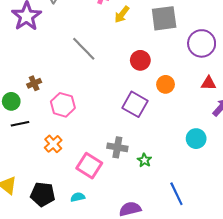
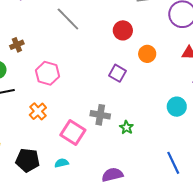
brown cross: (34, 83) -> (17, 45), moved
purple square: (135, 104) -> (118, 73), size x0.7
blue line: (176, 194) -> (173, 163), moved

